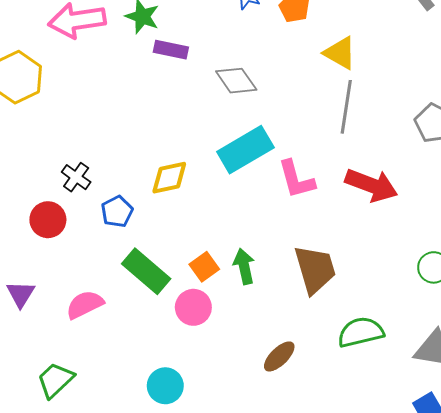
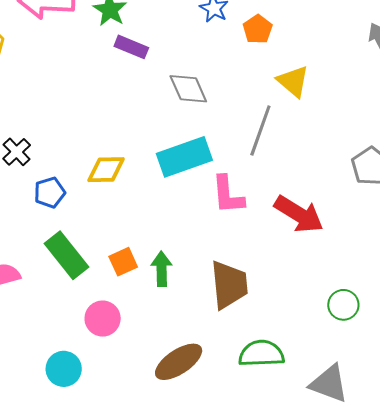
gray line: (346, 107) -> (260, 131), moved
pink circle: (193, 307) -> (103, 319), moved
brown ellipse: (279, 356) -> (179, 362), size x1.4

